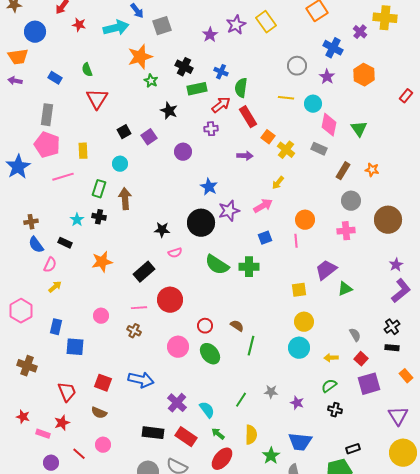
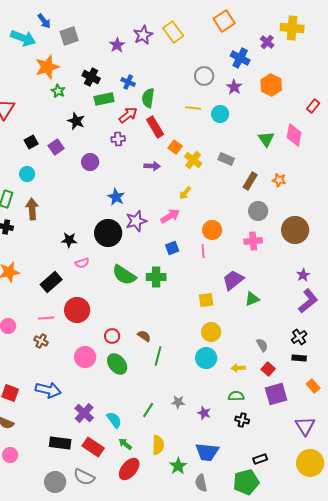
cyan arrow: (116, 28) -> (23, 38), turned 35
pink diamond: (329, 125) -> (294, 135), moved
green semicircle: (329, 386) -> (236, 396), turned 35

